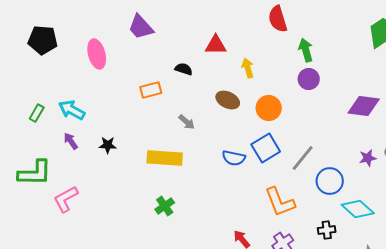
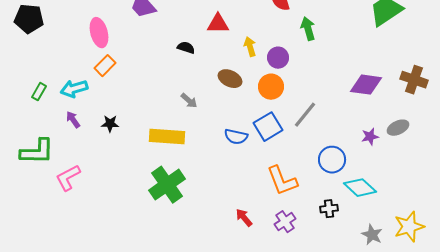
black pentagon: (43, 40) -> (29, 19), moved
purple circle: (309, 79) -> (278, 58), moved
orange rectangle: (151, 90) -> (105, 66), moved, turned -30
cyan arrow: (72, 110) -> (74, 89), turned -44
gray line: (303, 158) -> (305, 115), moved
green cross: (165, 206) -> (167, 185), size x1.8

